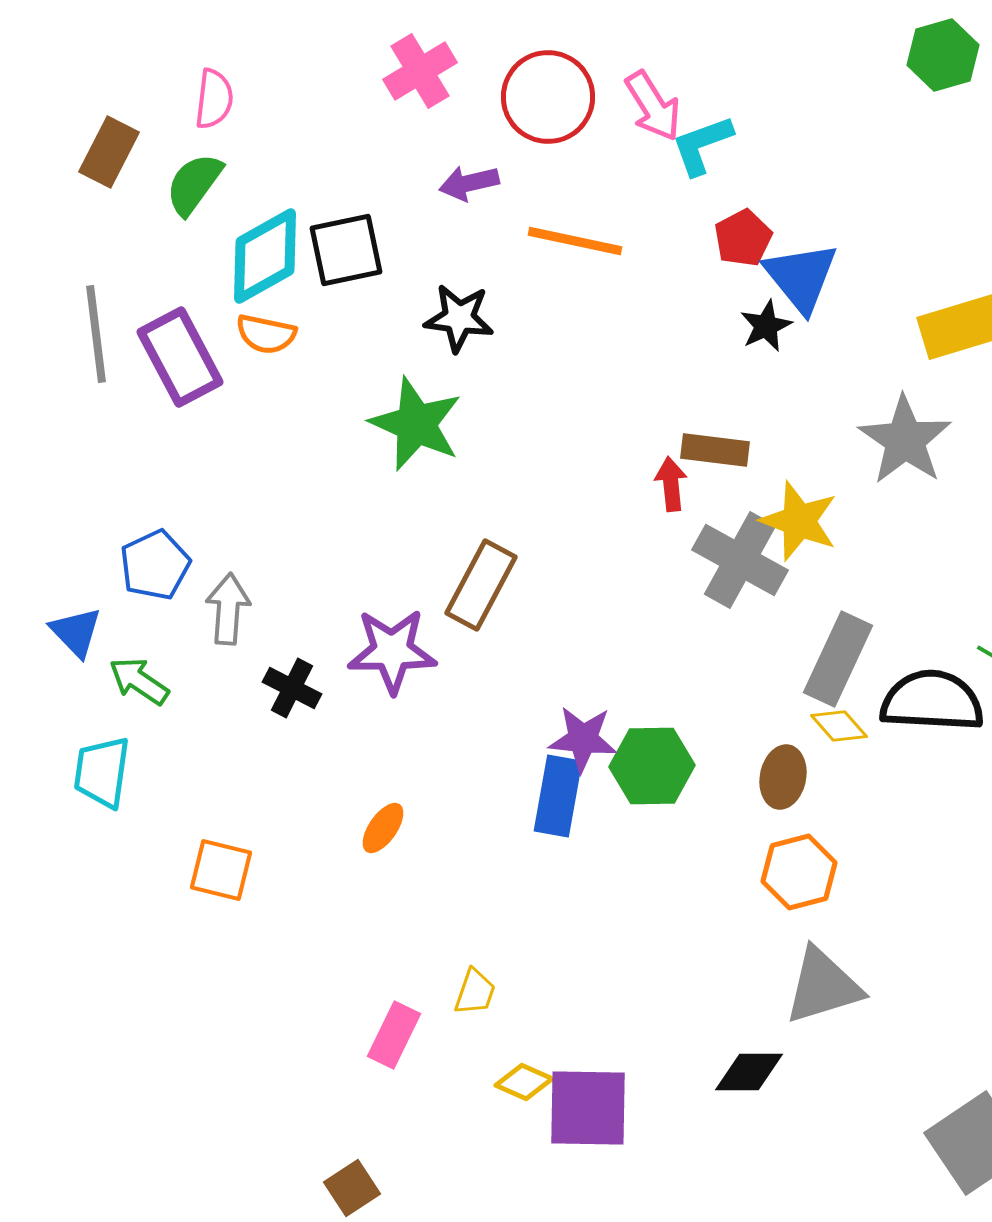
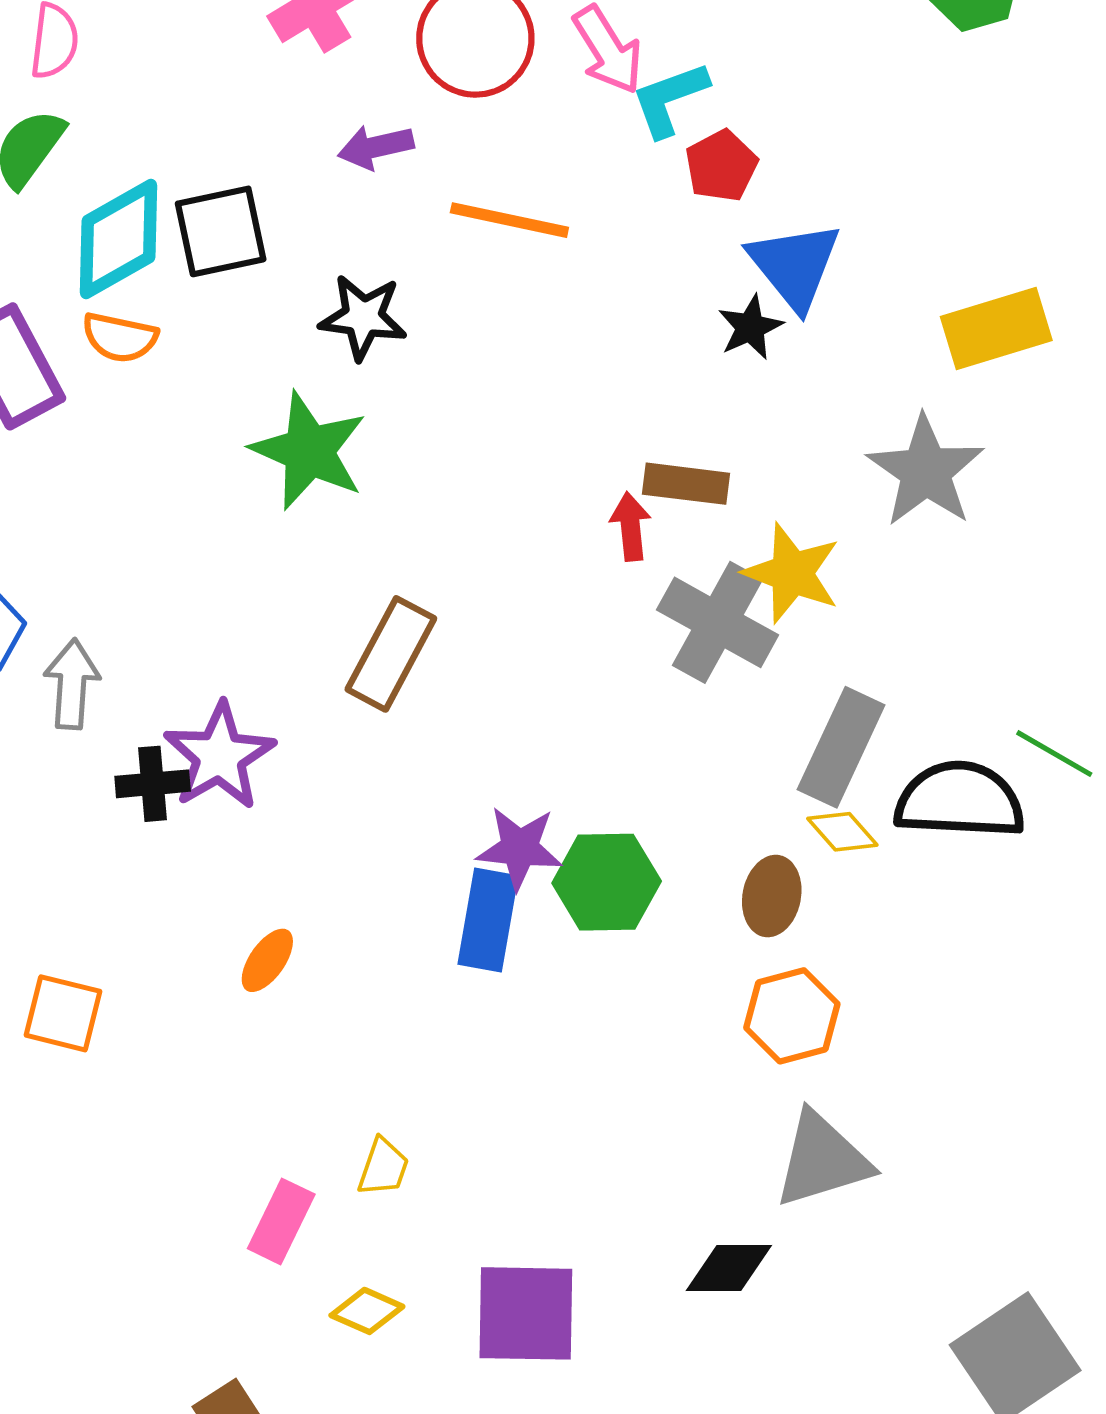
red pentagon: (743, 238) -> (721, 166), moved
purple star: (392, 651) -> (219, 756), moved, turned -30
black cross: (292, 688) -> (153, 784), turned -32
yellow diamond: (524, 1082) -> (367, 1311), moved

